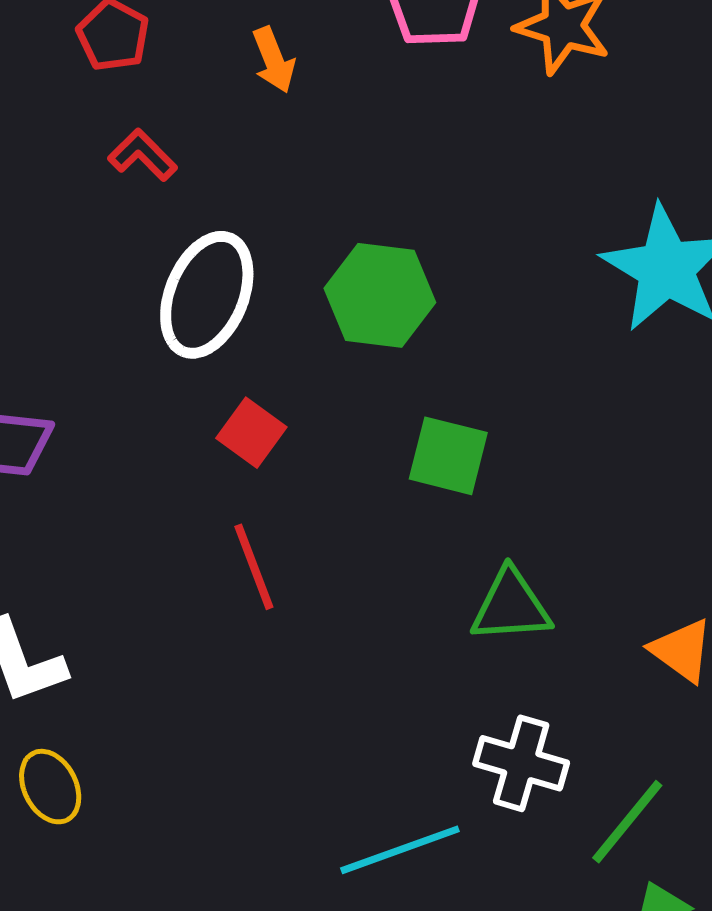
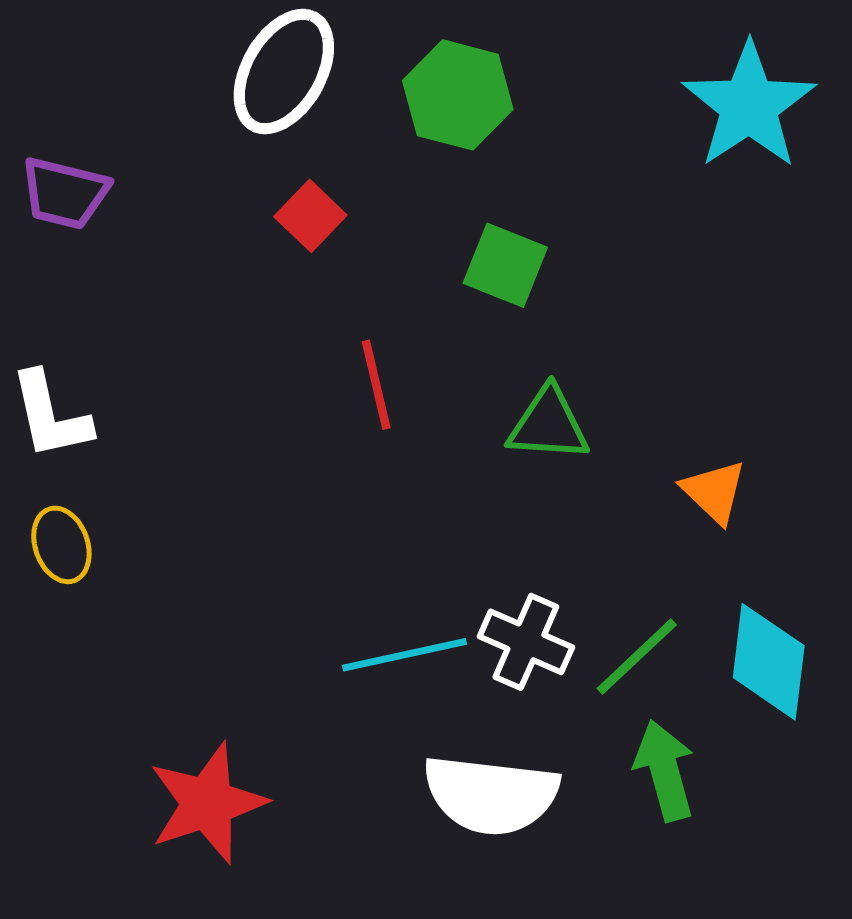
red line: (254, 567) -> (376, 385), moved
white cross: (521, 763) -> (526, 642), moved

